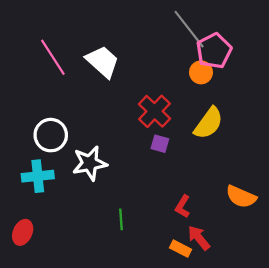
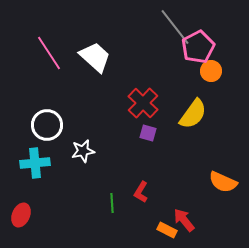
orange circle: (201, 72) -> (211, 71), moved
white star: (90, 163) -> (83, 151), size x0.7
red L-shape: (183, 206) -> (141, 192), moved

